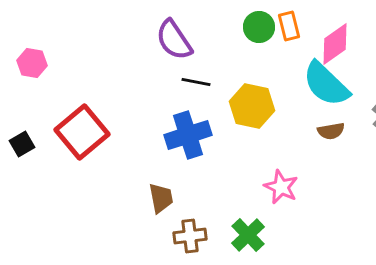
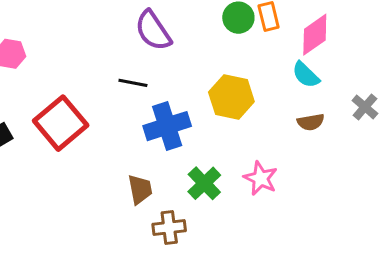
black line: (196, 82) -> (133, 83), moved
cyan semicircle: (326, 84) -> (306, 75), size x0.6
green cross: (248, 235) -> (204, 183), moved

